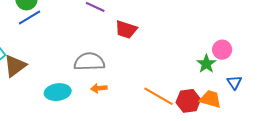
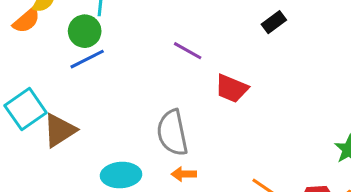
gray semicircle: (89, 62) -> (172, 133), turned -104

